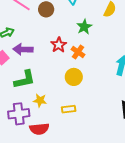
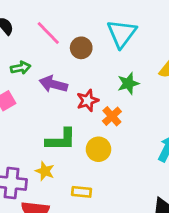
purple arrow: (23, 49) -> (53, 84), moved
green L-shape: (25, 79) -> (61, 140), moved

